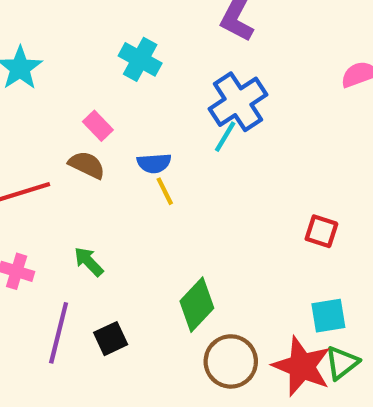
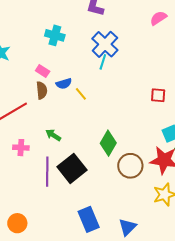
blue semicircle: (154, 163) -> (64, 84), moved
brown semicircle: (87, 165) -> (42, 90), turned 72
black square: (111, 339) -> (72, 168), size x1.8

